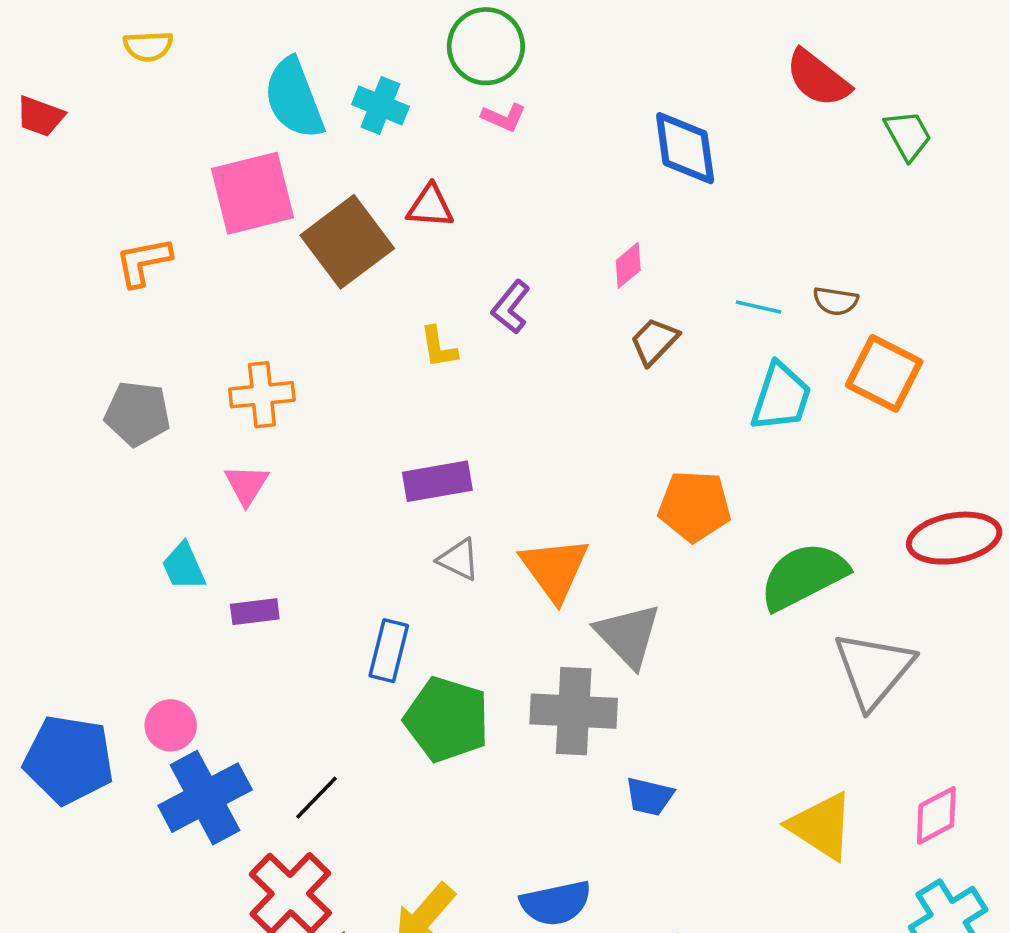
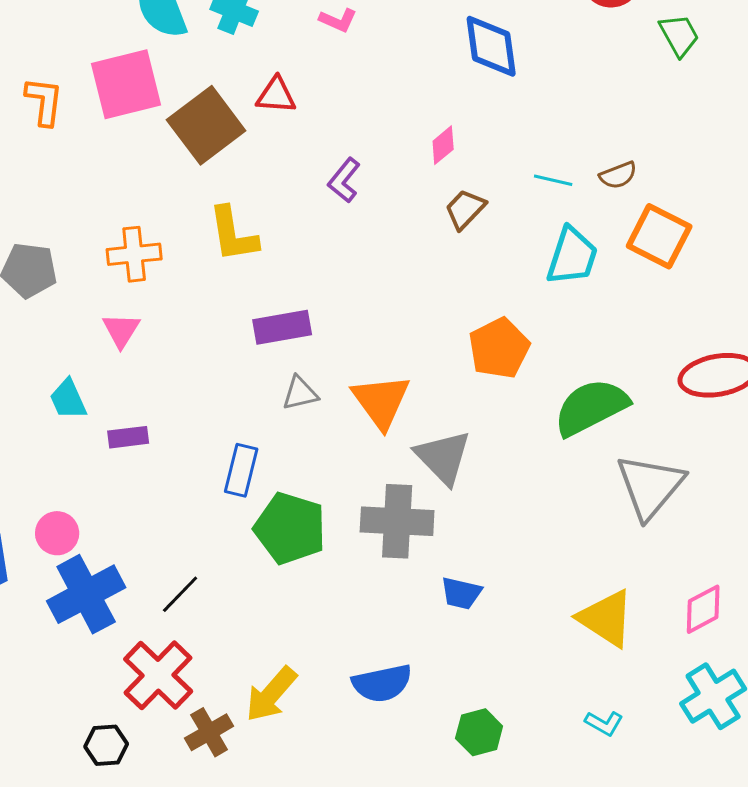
orange L-shape: (143, 262) -> (44, 101), moved, turned 108
brown semicircle: (836, 301) -> (618, 175), turned -30
yellow L-shape: (439, 347) -> (233, 234), moved, size x1.6
orange pentagon: (695, 506) -> (499, 348), turned -30
gray triangle: (459, 559) -> (300, 393), turned -39

